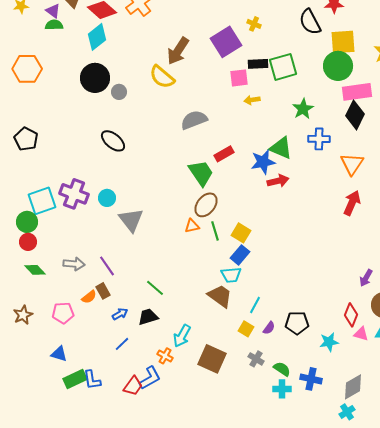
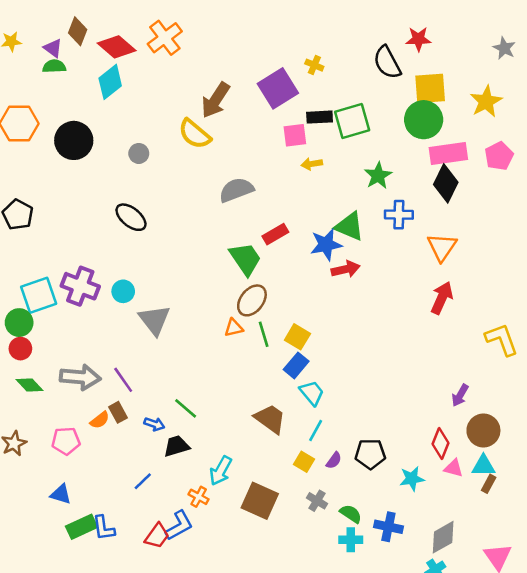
black circle: (95, 78) -> (74, 140), moved
gray arrow: (74, 264) -> (80, 377), size x1.4
cyan trapezoid: (231, 275) -> (312, 393), moved, turned -125
blue arrow: (120, 314) -> (154, 424), moved, turned 49

